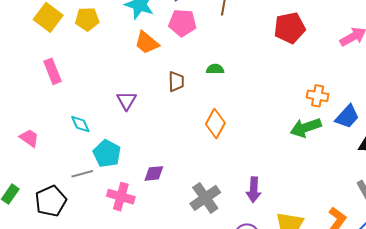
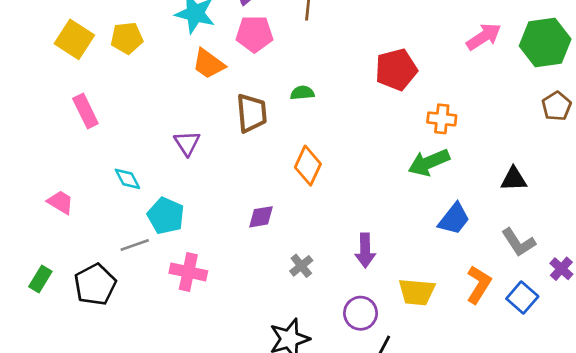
red pentagon: (290, 28) -> (396, 70), moved
brown trapezoid: (176, 81) -> (252, 113), size x1.4
blue trapezoid: (347, 117) -> (454, 219), moved
purple diamond: (154, 173) -> (261, 217), moved
gray cross: (205, 198) -> (301, 266), size x0.6

